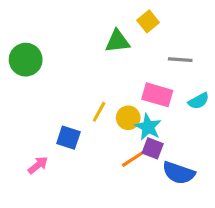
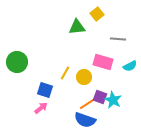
green circle: (26, 60) -> (17, 62), moved
cyan star: (148, 127) -> (113, 100), moved
pink arrow: (38, 165) -> (41, 108), moved
blue semicircle: (179, 173) -> (85, 120), moved

